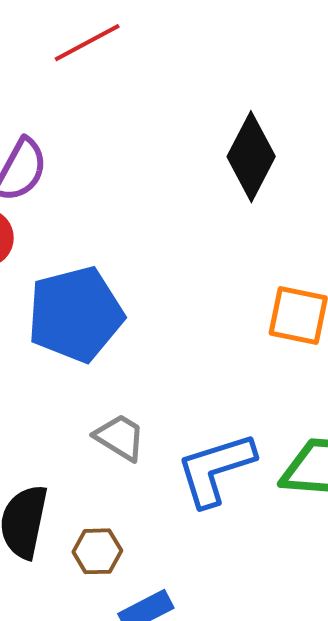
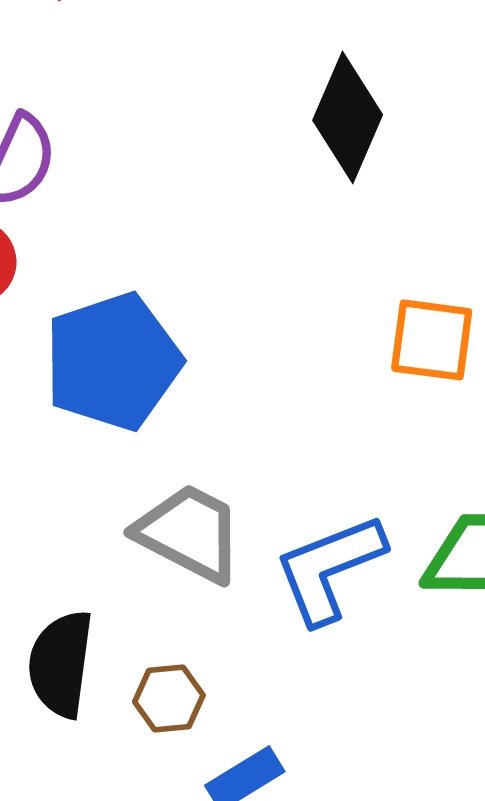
gray trapezoid: (120, 437) -> (189, 533), size x1.5

